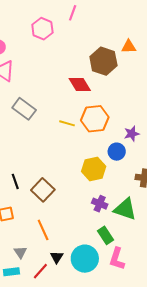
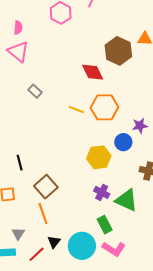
gray rectangle: (24, 109) -> (35, 91), size x0.6
brown square: (43, 190) -> (46, 187), moved
pink L-shape: (117, 259) -> (114, 249), turned -80

